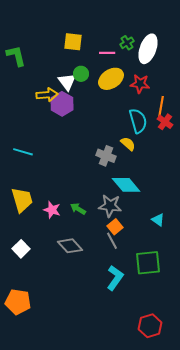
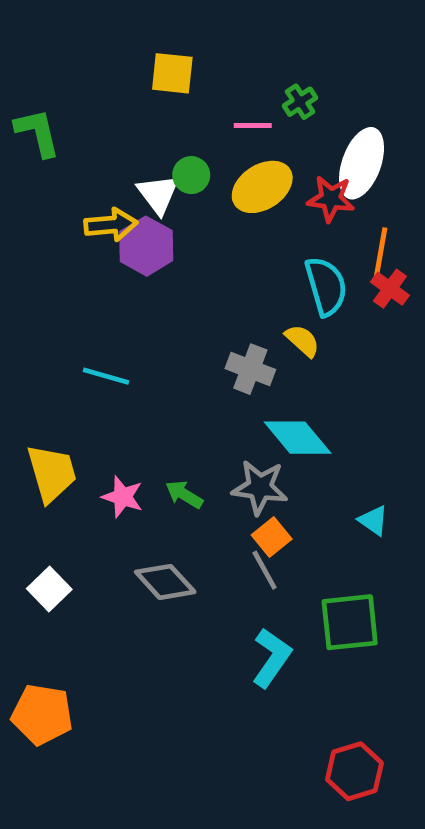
yellow square: (73, 42) -> (172, 73), moved
white ellipse: (148, 49) -> (362, 163), moved
cyan line: (23, 152) -> (106, 376), moved

